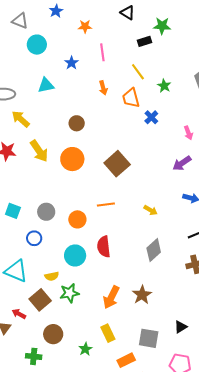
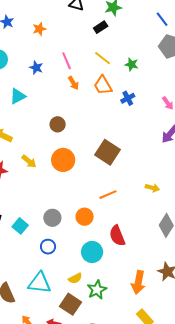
pink line: (102, 52) -> (67, 61), moved
blue cross: (151, 117) -> (128, 98), turned 32
yellow arrow: (39, 151) -> (29, 161), size x0.7
cyan square: (13, 211) -> (20, 226), turned 35

